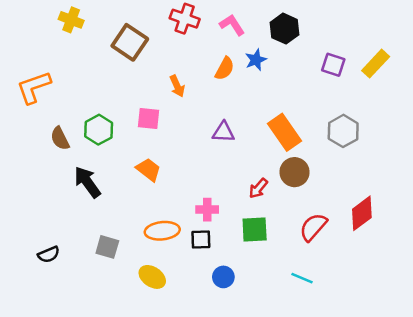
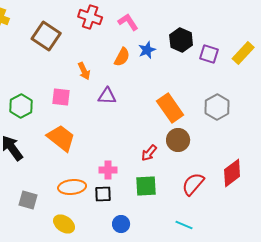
black hexagon: (285, 29) -> (181, 40), moved
purple triangle: (223, 132) -> (107, 96), moved
orange trapezoid: (148, 170) -> (61, 138), size x1.4

